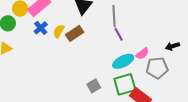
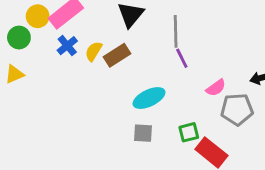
cyan ellipse: (123, 61) -> (149, 98), moved
green square: (125, 84) -> (189, 132), size x0.6
gray square: (94, 86) -> (143, 133), turned 32

